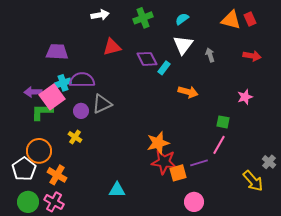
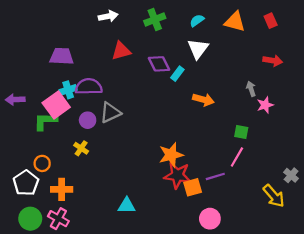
orange triangle: (231, 20) -> (235, 22), moved
gray arrow: (210, 55) -> (251, 89), moved
purple arrow: (33, 92) -> (15, 100), moved
orange circle: (39, 151) -> (42, 163), size x0.6
orange cross: (57, 175) -> (62, 189), turned -30

